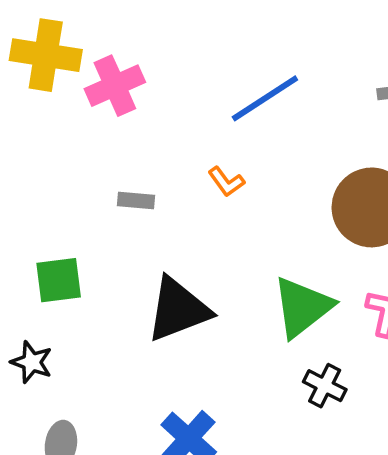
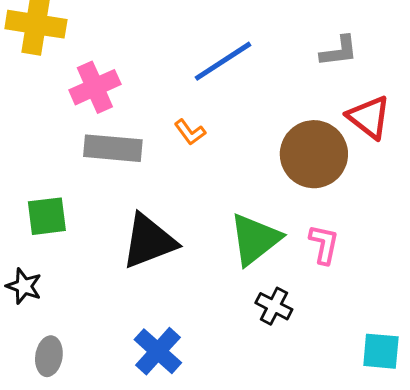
pink cross: (115, 86) -> (95, 87), moved
gray rectangle: (136, 200) -> (113, 148), size x1.8

